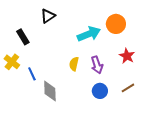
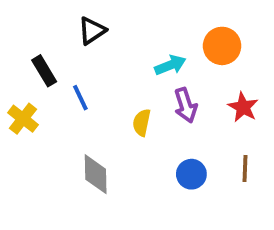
cyan arrow: (89, 34) -> (170, 65), size x0.7
purple arrow: (97, 65) -> (186, 105), moved
blue line: (32, 74) -> (80, 98), moved
brown line: (128, 88) -> (245, 168), turned -56

